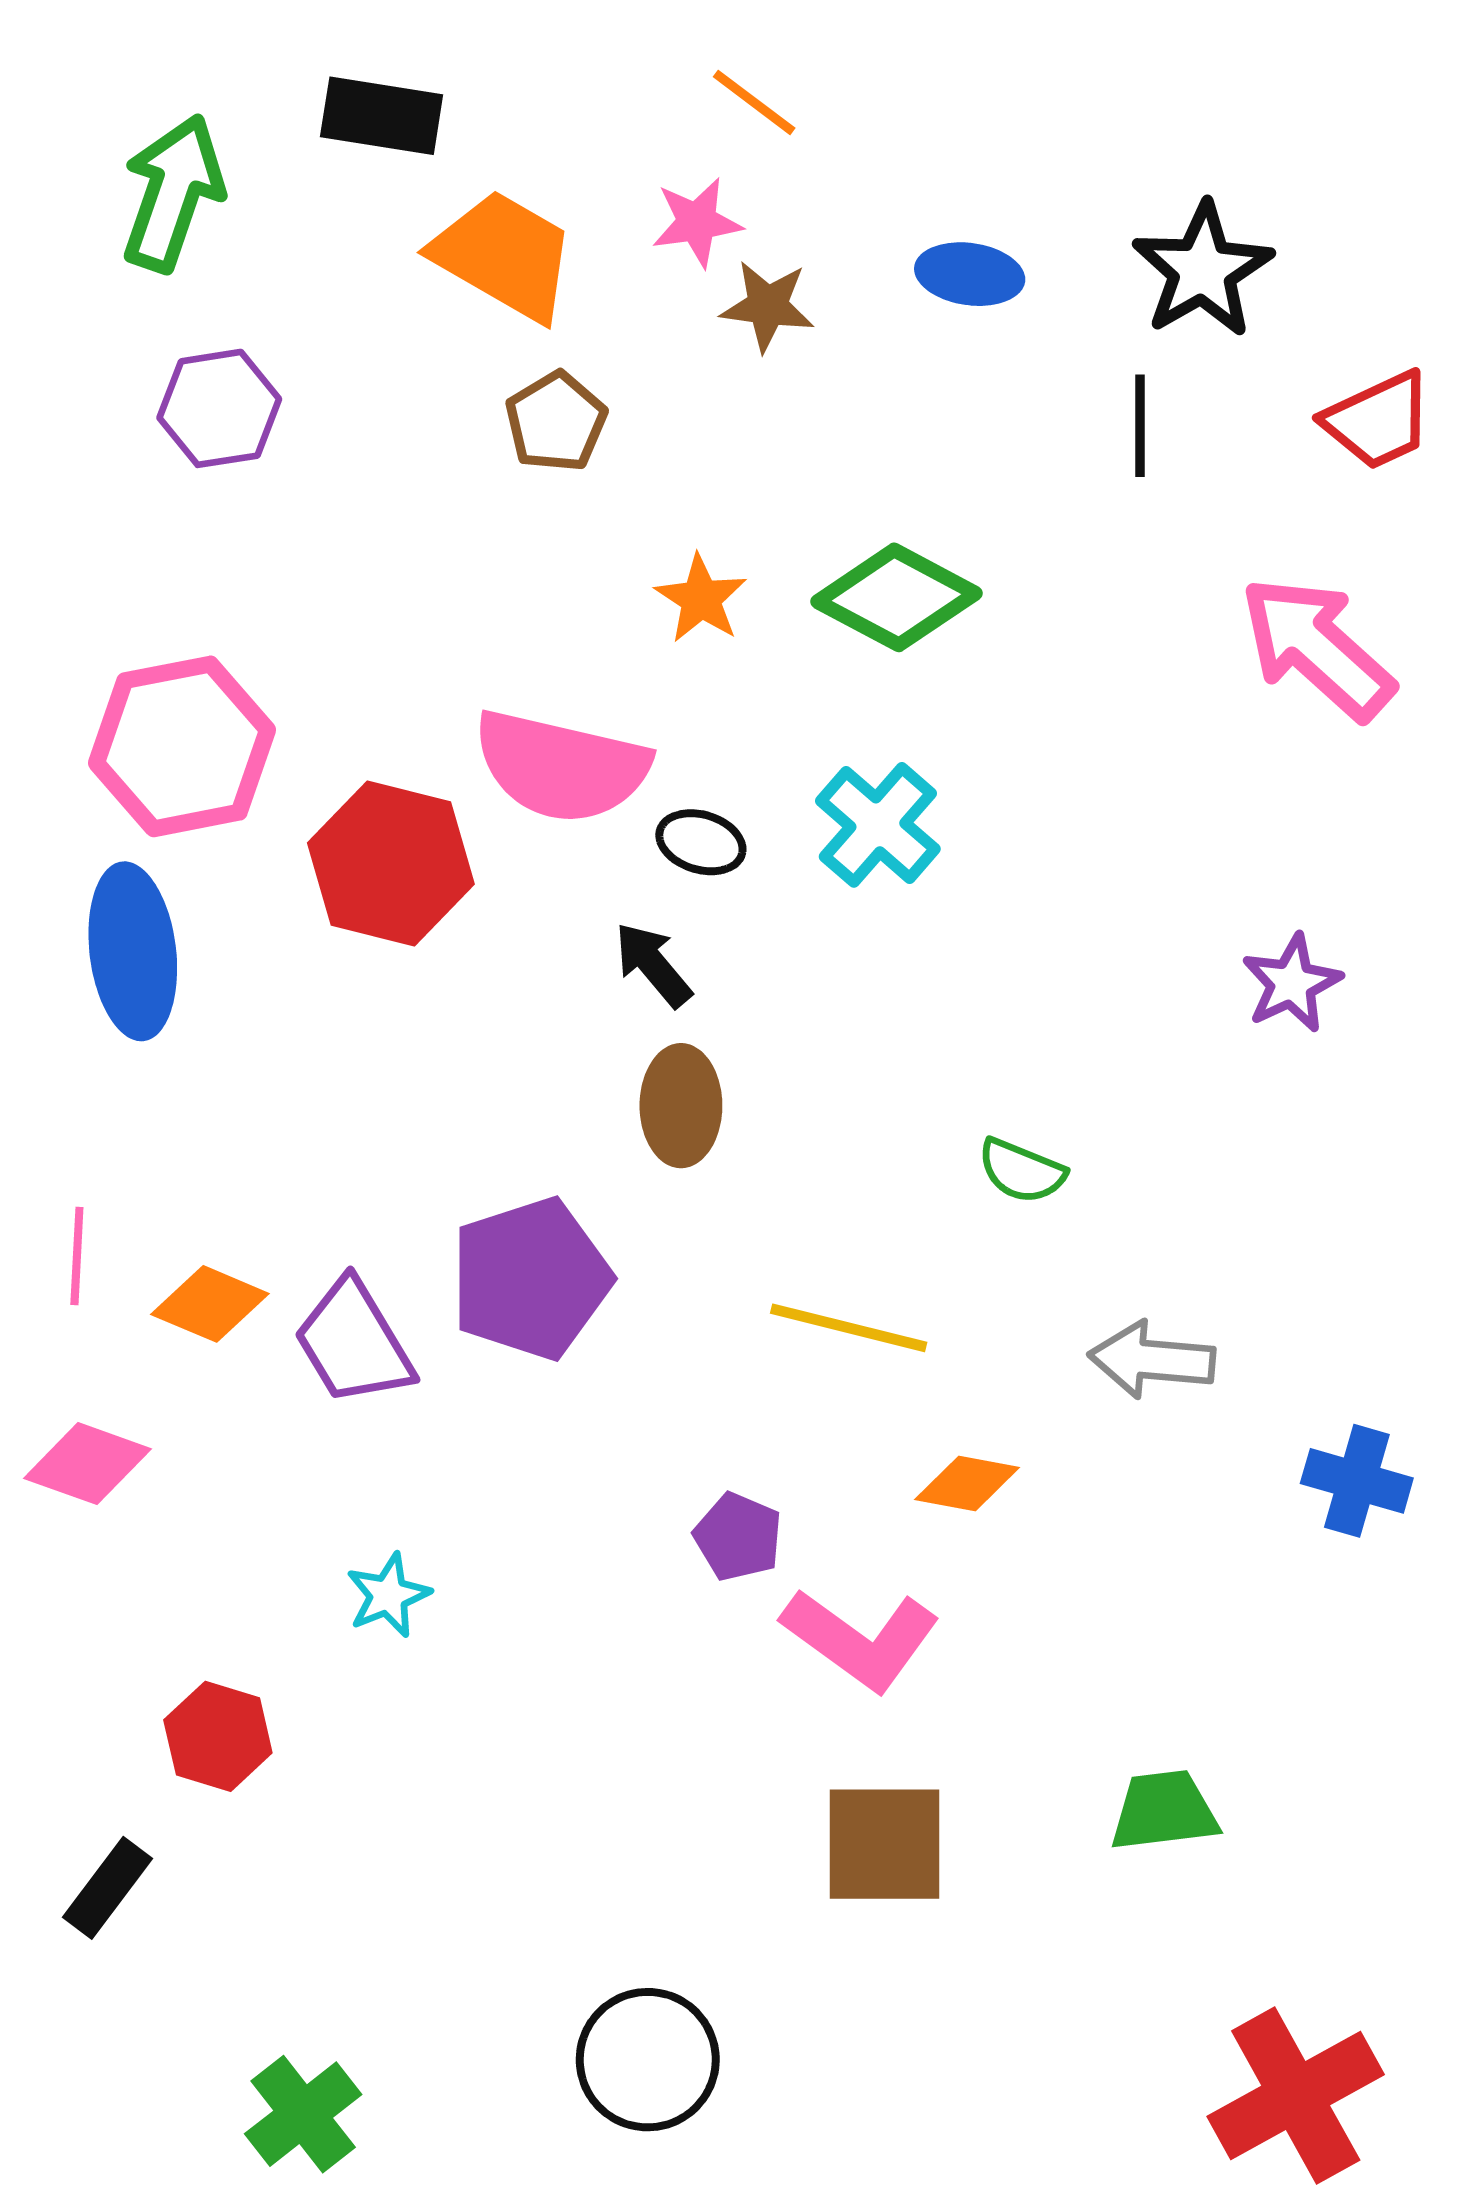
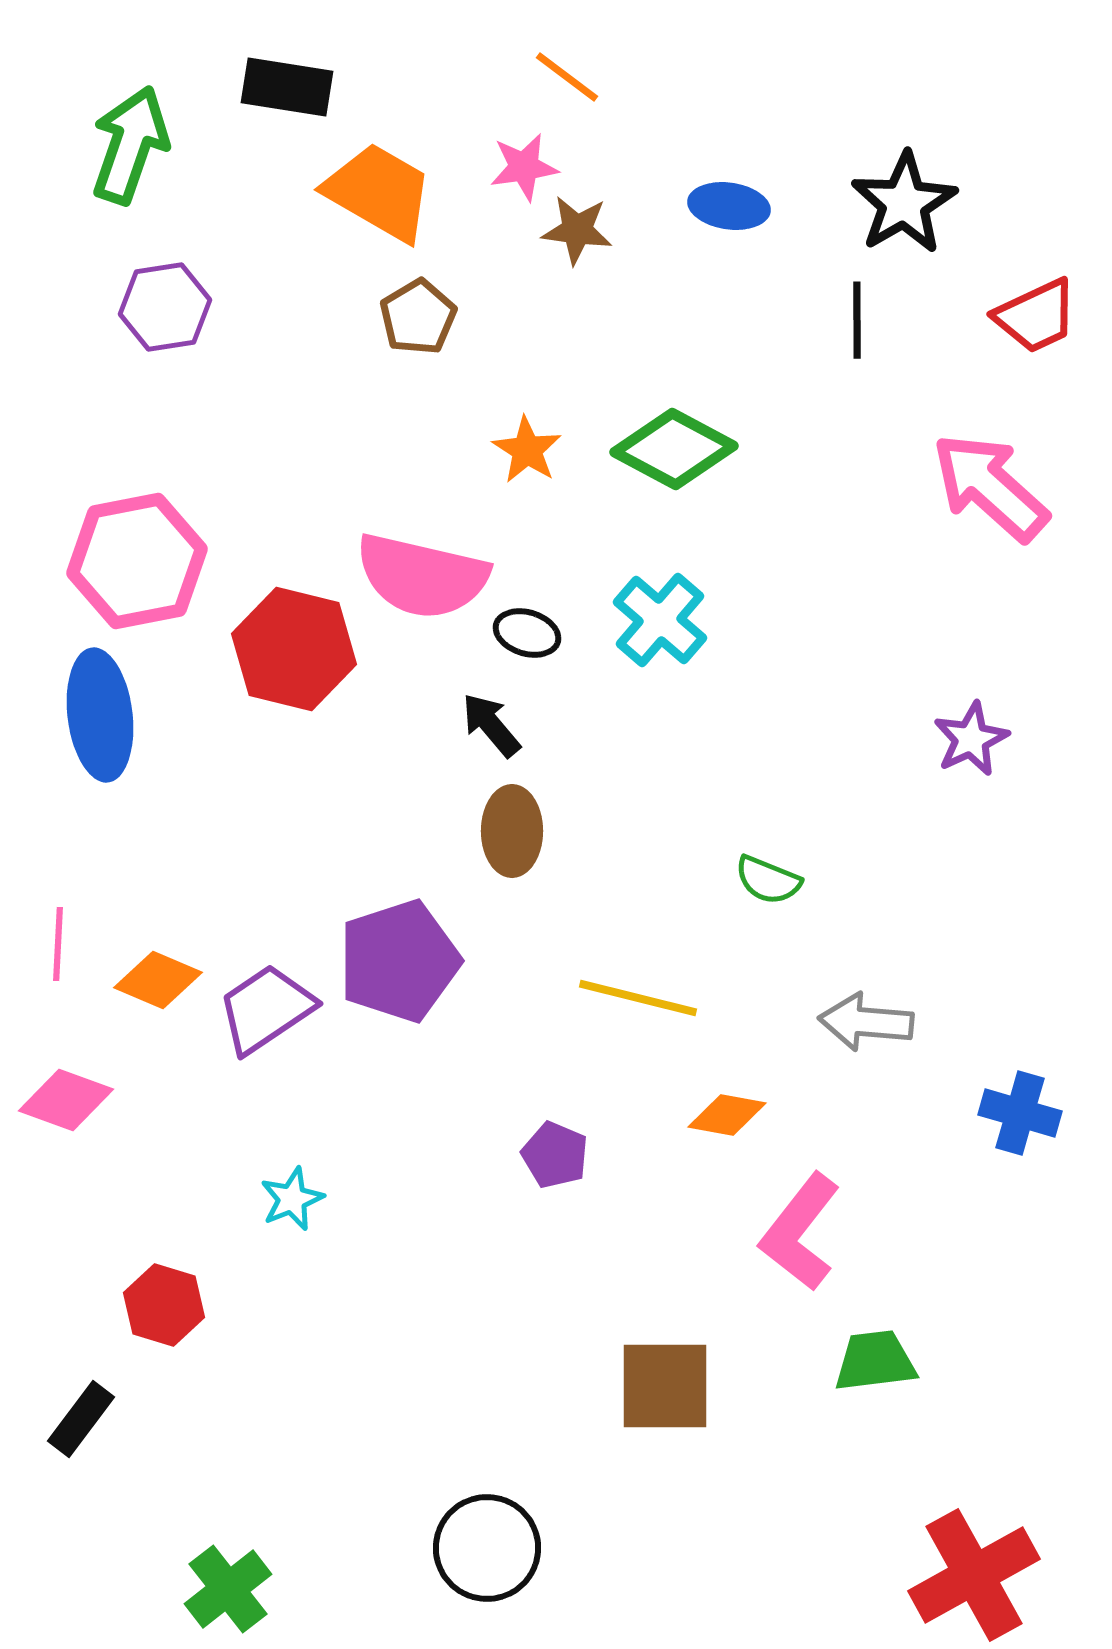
purple trapezoid: (354, 1342) -> (266, 1009), turned 87
pink L-shape: (861, 1639) -> (800, 1232), moved, turned 92

